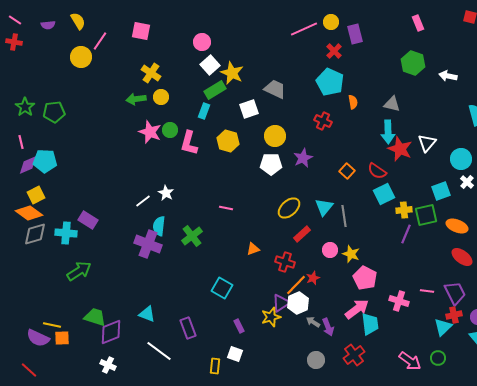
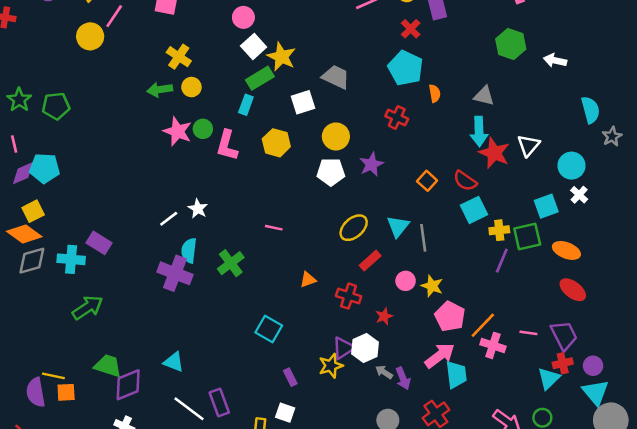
orange line: (296, 285) -> (483, 325), moved
purple rectangle: (188, 328) -> (219, 402), moved
purple semicircle: (38, 338) -> (36, 392), turned 55

